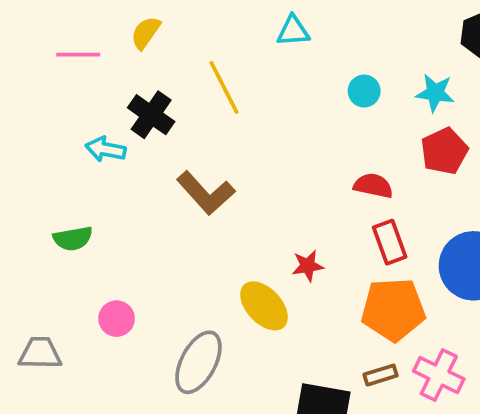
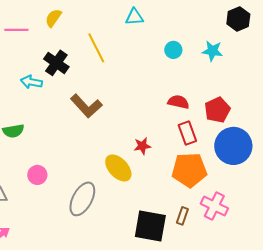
red pentagon: (444, 151) -> (217, 110), moved
brown rectangle: (381, 375) -> (182, 216), moved, turned -54

